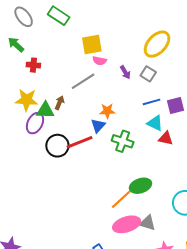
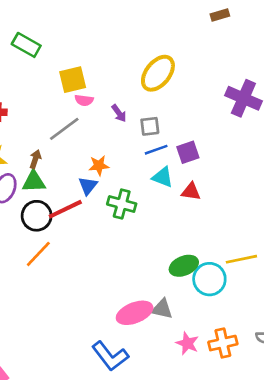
gray square: (148, 74) -> (150, 126), moved, turned -35
green triangle: (45, 110) -> (34, 182), moved
red triangle: (166, 138) -> (191, 192), moved
green ellipse: (141, 186) -> (184, 266), moved
orange line: (121, 199) -> (38, 254), moved

